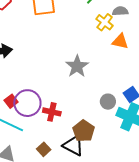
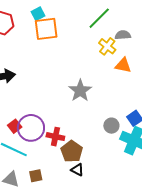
brown pentagon: (84, 131) -> (72, 151), moved
black triangle: (73, 145) -> (77, 170), size x0.6
brown square: (44, 149) -> (36, 176), moved, turned 32

